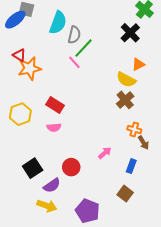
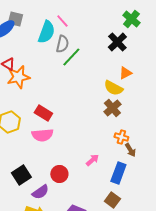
pink line: (74, 62) -> (62, 21), moved
pink semicircle: (54, 127) -> (42, 135), size x1.5
blue rectangle: (131, 166) -> (118, 173), size x1.5

